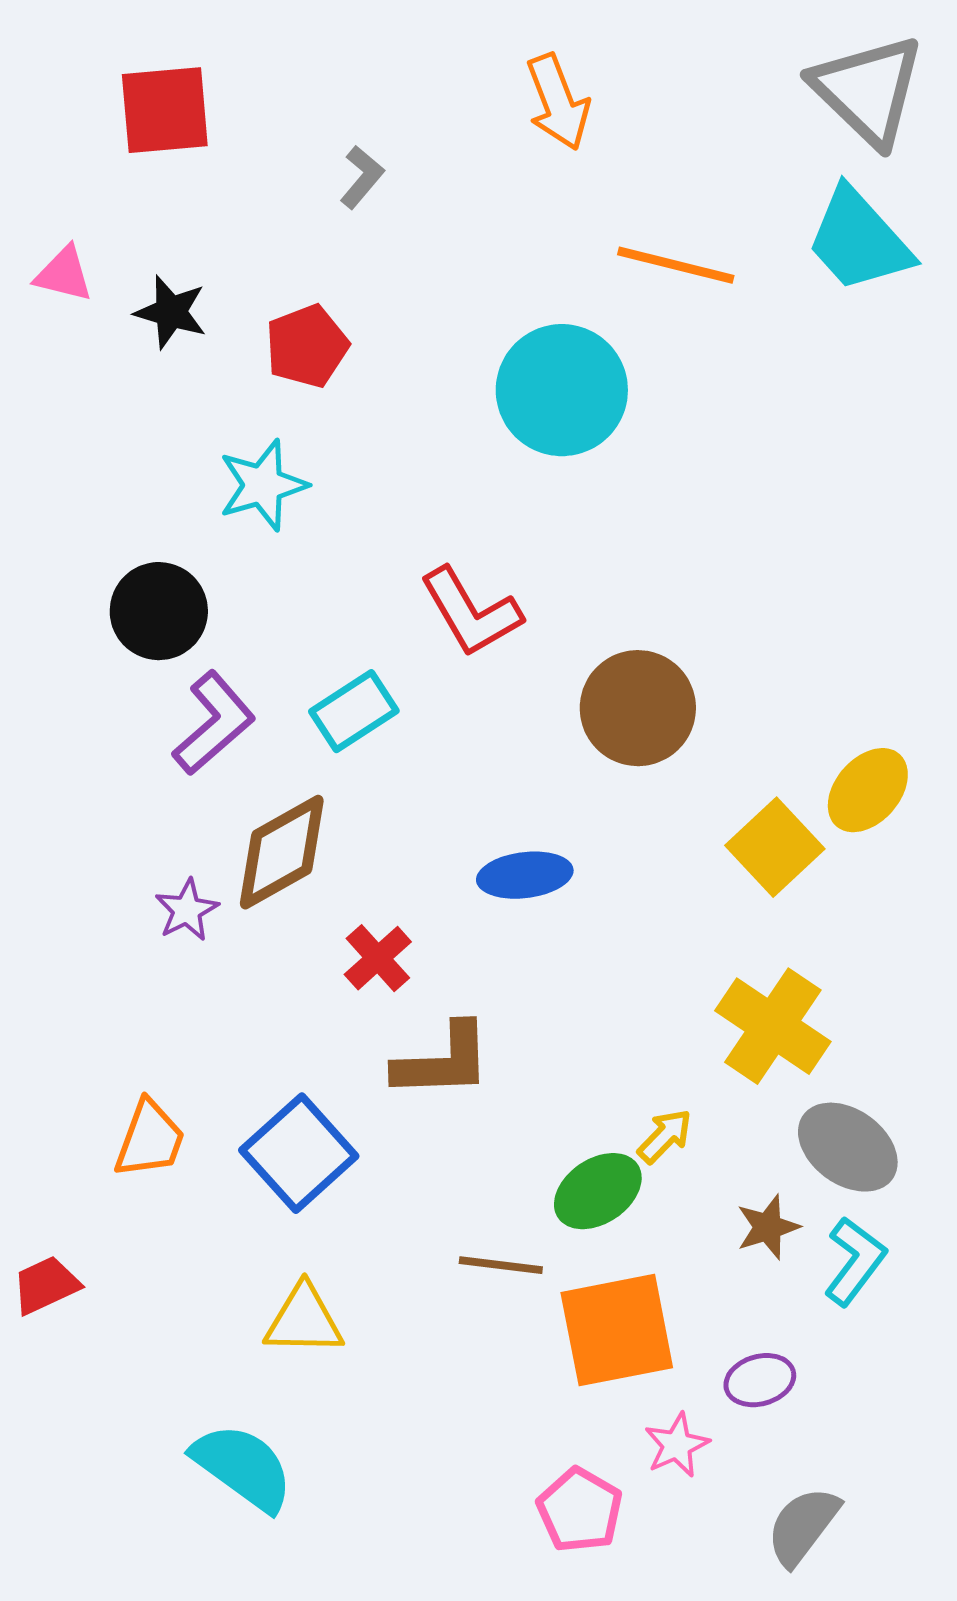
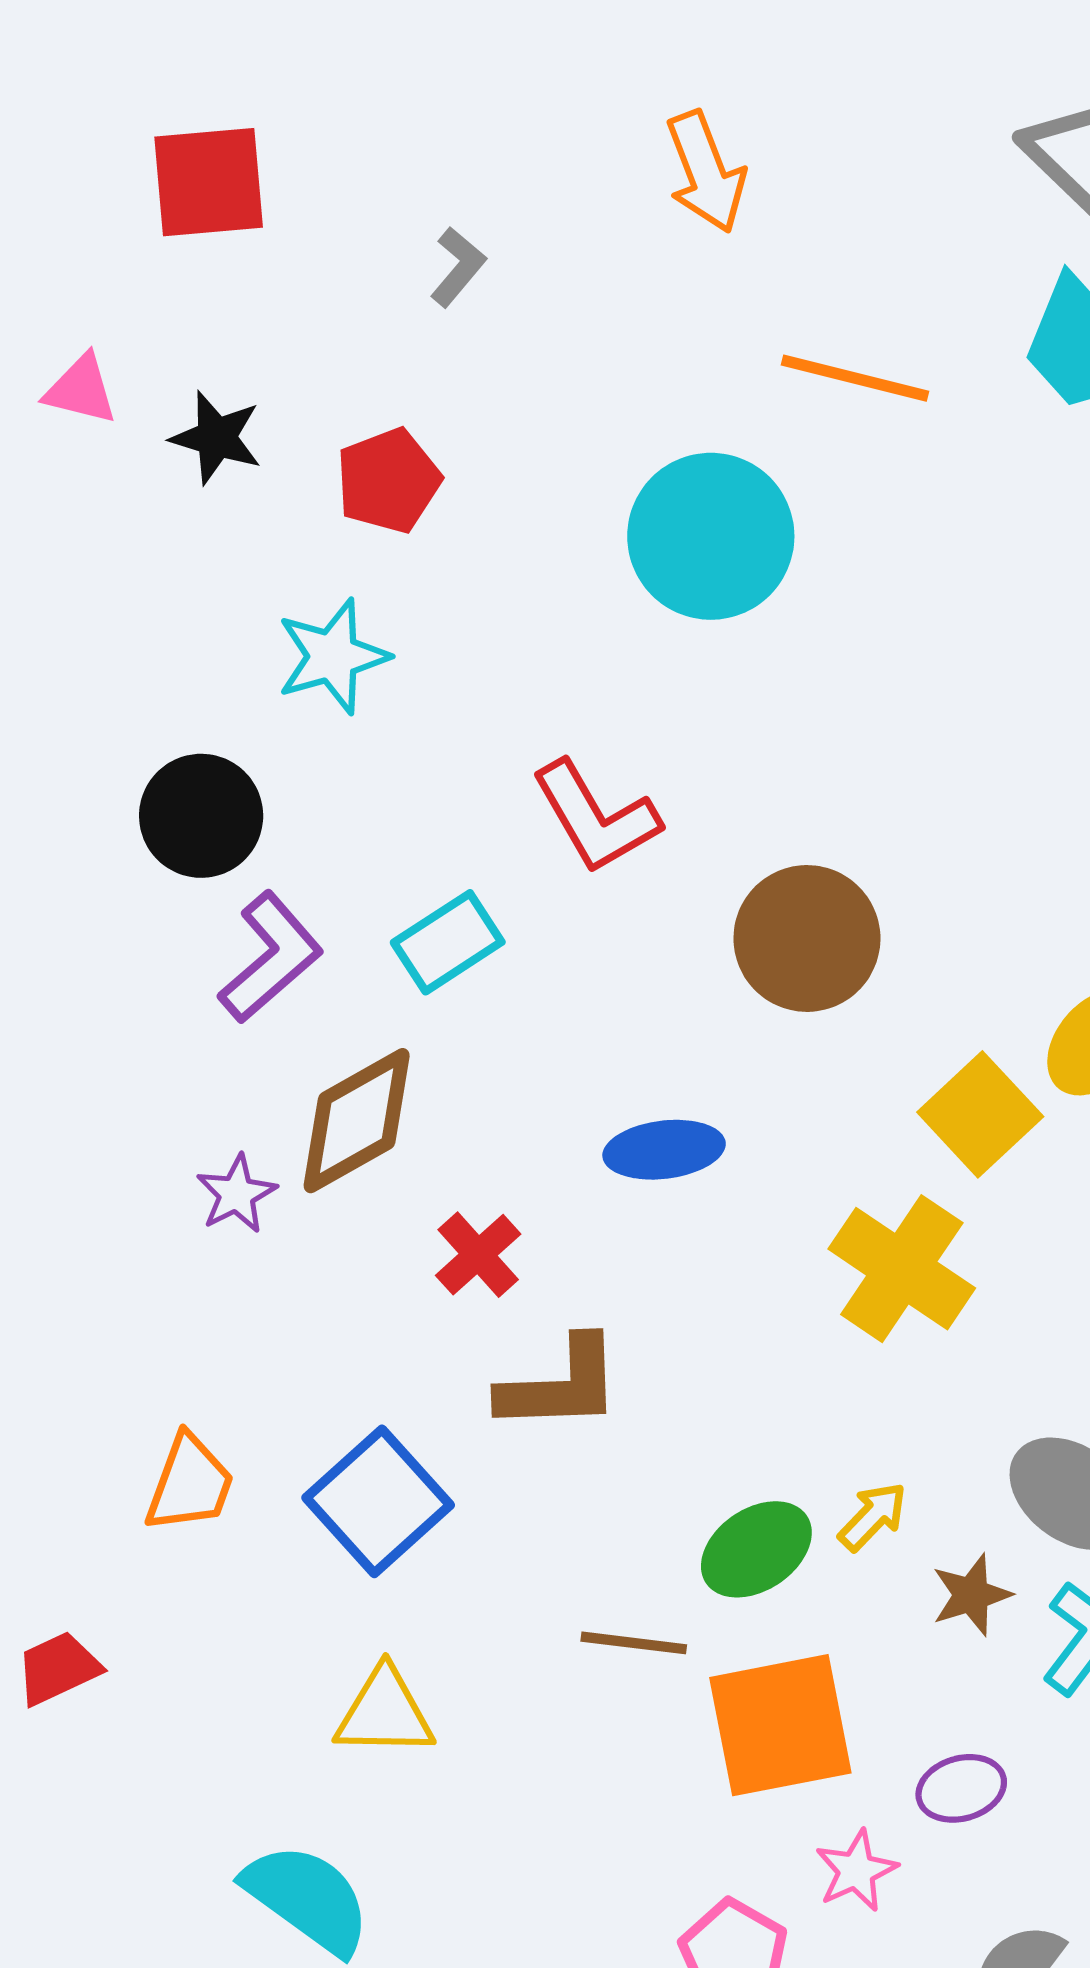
yellow cross: (773, 1026) -> (902, 1269), moved
yellow arrow: (665, 1136) -> (873, 1516), moved

